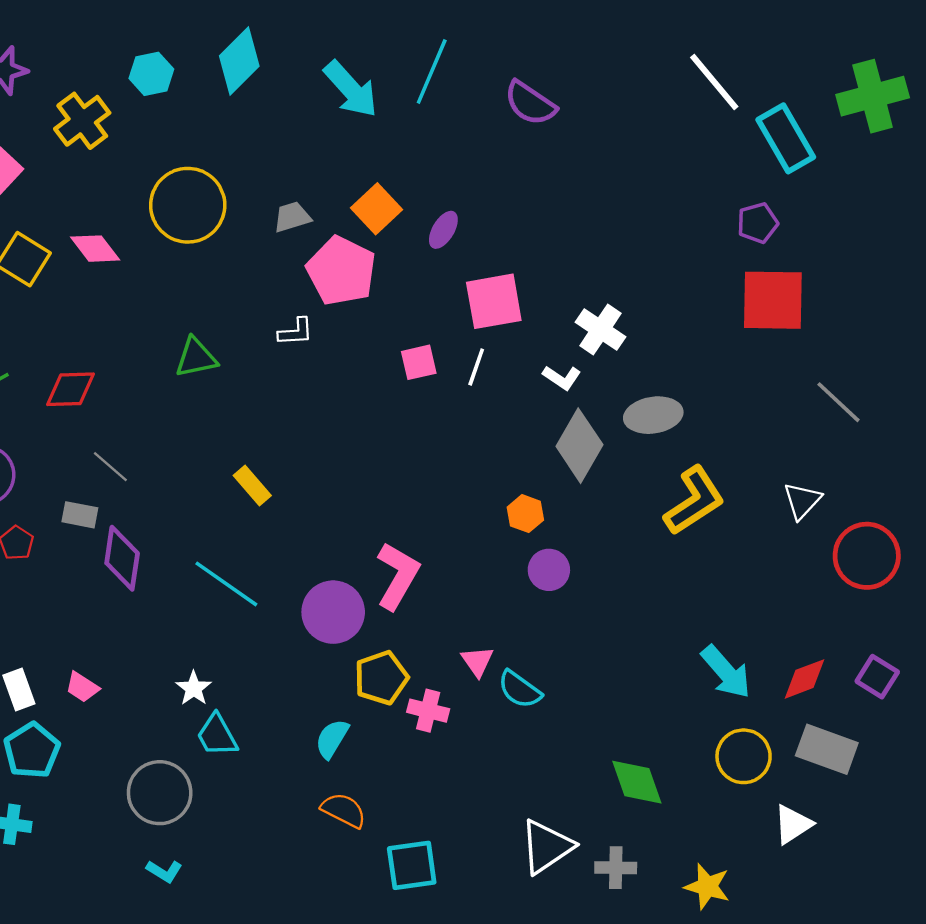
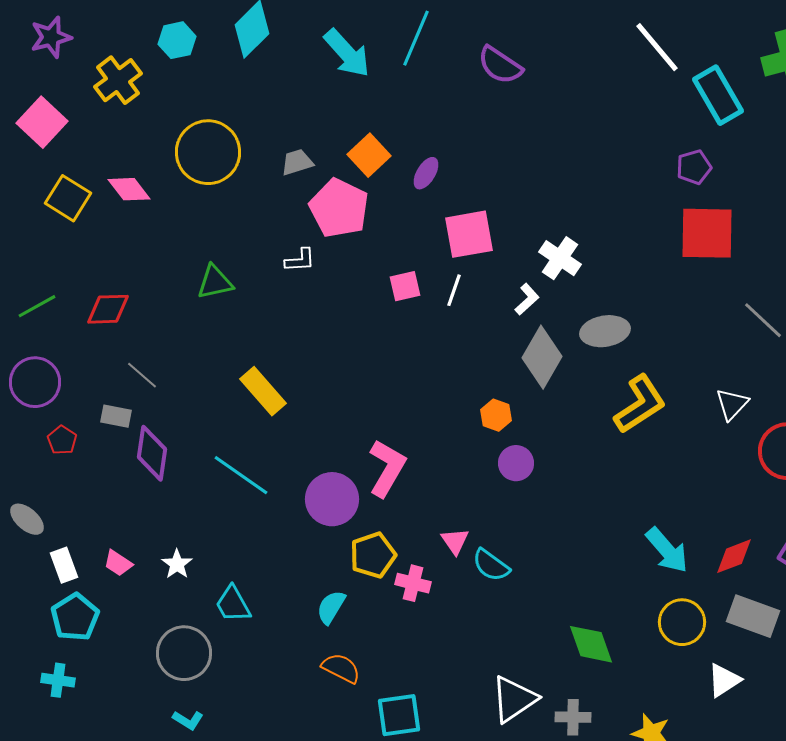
white L-shape: (562, 378) -> (527, 299), turned -76
yellow rectangle: (252, 485) -> (263, 391), size x1.4
white star: (194, 688) -> (177, 564), moved

